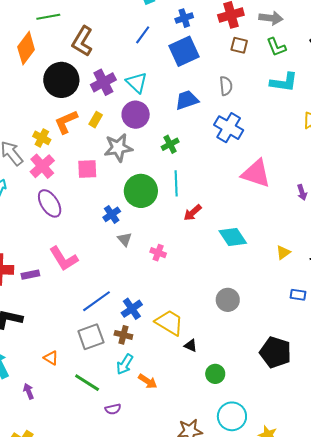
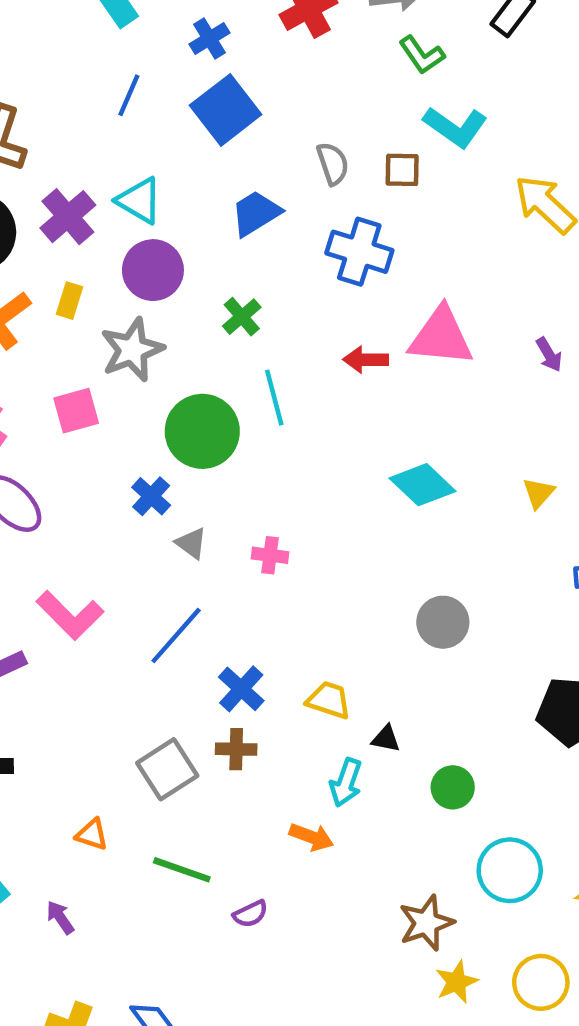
brown square: (239, 45) -> (402, 170), moved
cyan L-shape: (284, 82) -> (455, 127), turned 40
red arrow: (193, 213) -> (366, 360), moved, turned 54
blue line: (97, 301) -> (176, 636), moved
yellow trapezoid: (169, 323) -> (329, 700), size x0.7
cyan arrow: (125, 364) -> (346, 783), moved

